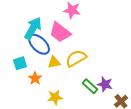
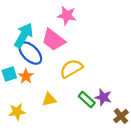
yellow triangle: (54, 62) -> (49, 99), moved
orange star: (35, 78) -> (26, 76), moved
yellow star: (55, 97) -> (17, 112), moved

